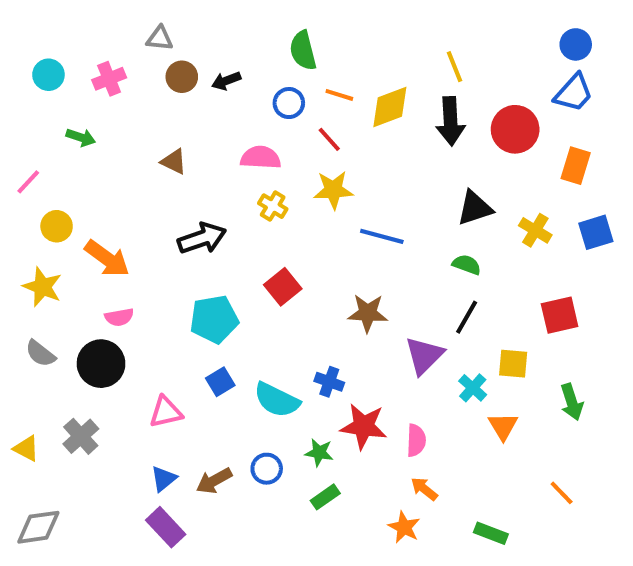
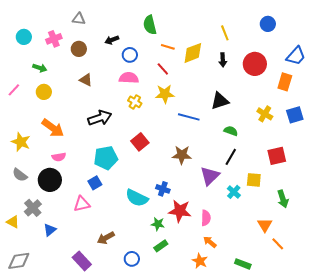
blue circle: (576, 44) -> (268, 24), moved
brown circle: (182, 77) -> (79, 49), moved
blue trapezoid: (574, 93) -> (296, 56), moved
blue circle: (289, 103) -> (130, 55), moved
black arrow: (450, 121) -> (223, 60), size x0.6
black triangle: (475, 208) -> (220, 101), moved
yellow circle: (57, 226) -> (44, 92), moved
blue square: (220, 382) -> (95, 183), moved
orange triangle: (503, 426) -> (265, 225), moved
gray cross: (81, 436) -> (33, 208), moved
blue circle: (267, 469) -> (132, 259), moved
blue triangle: (164, 479) -> (50, 230), moved

